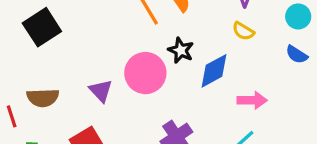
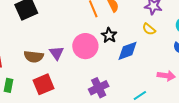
brown semicircle: (43, 98) -> (34, 57), moved
pink arrow: (252, 100) -> (166, 76), moved

